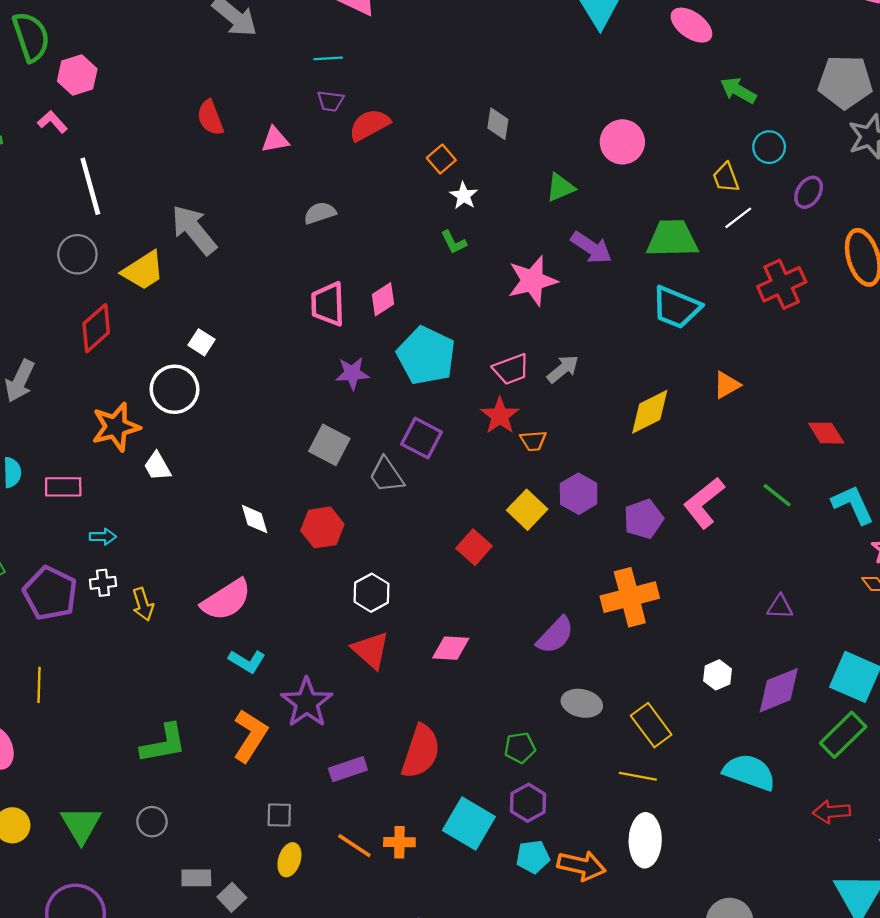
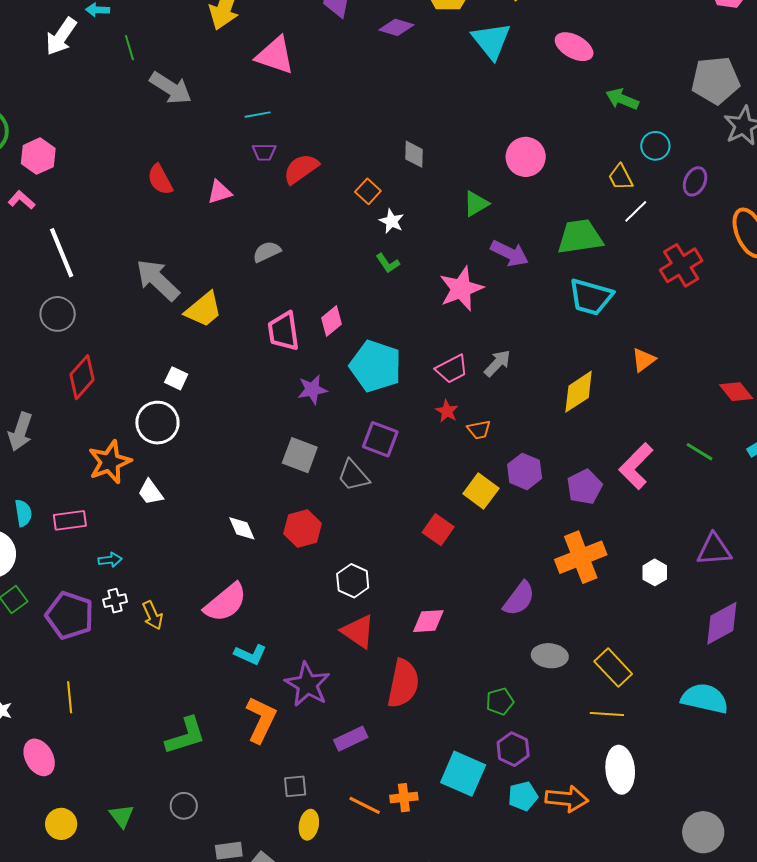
yellow trapezoid: (143, 271) -> (203, 310), moved
red star: (500, 416) -> (447, 411), size x0.7
purple triangle: (780, 607) -> (714, 550), size x1.5
white hexagon: (717, 675) -> (655, 572), moved
red semicircle: (421, 751) -> (403, 683), moved
green triangle: (81, 825) -> (122, 816), size x0.7

